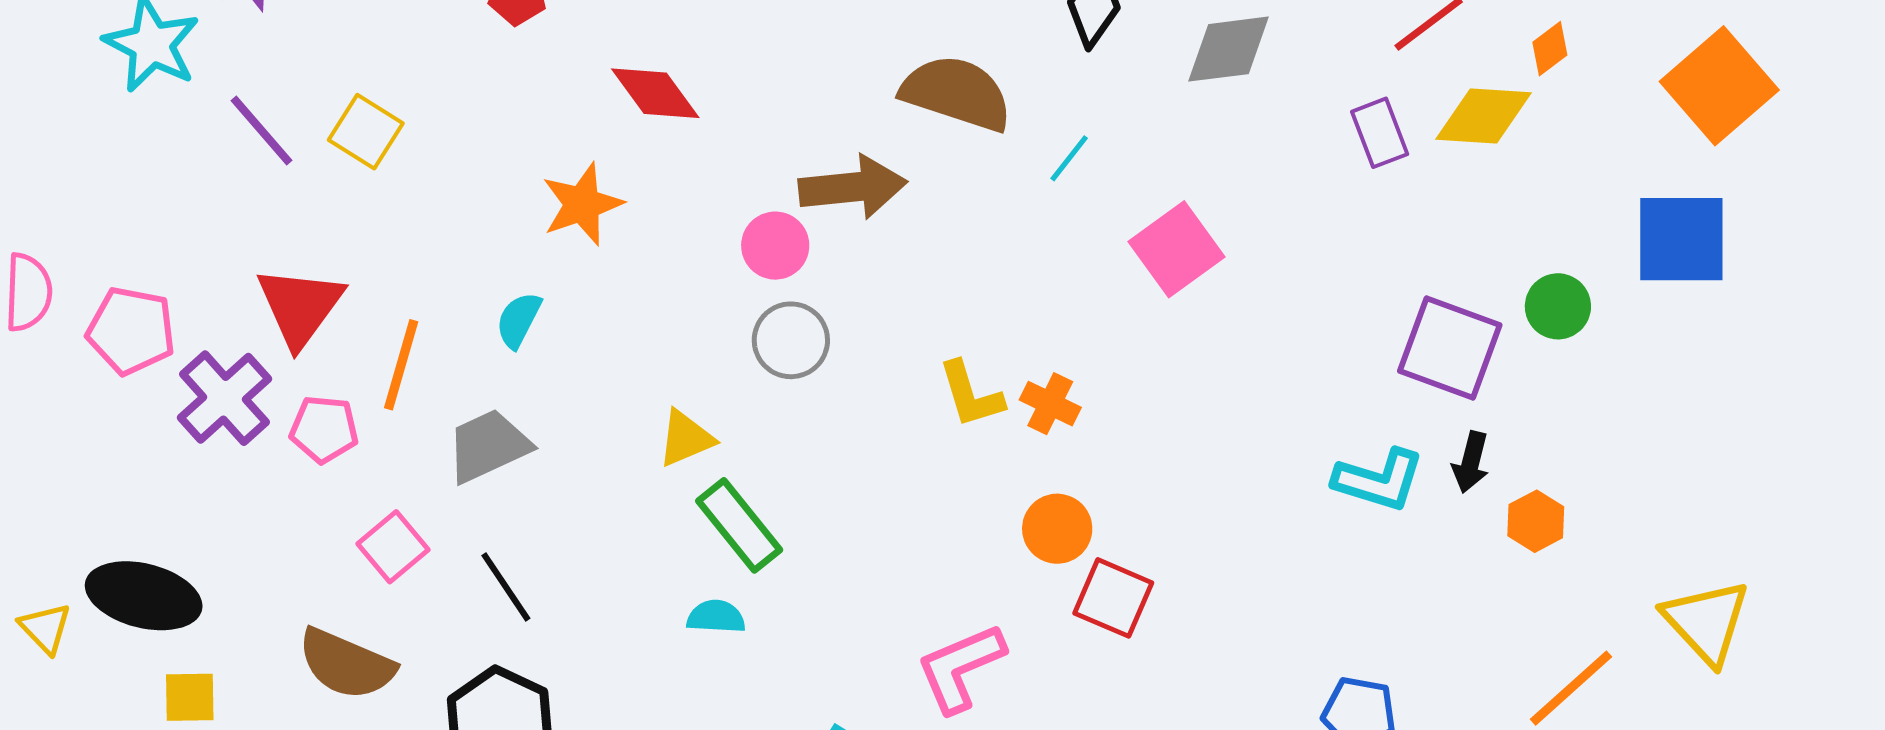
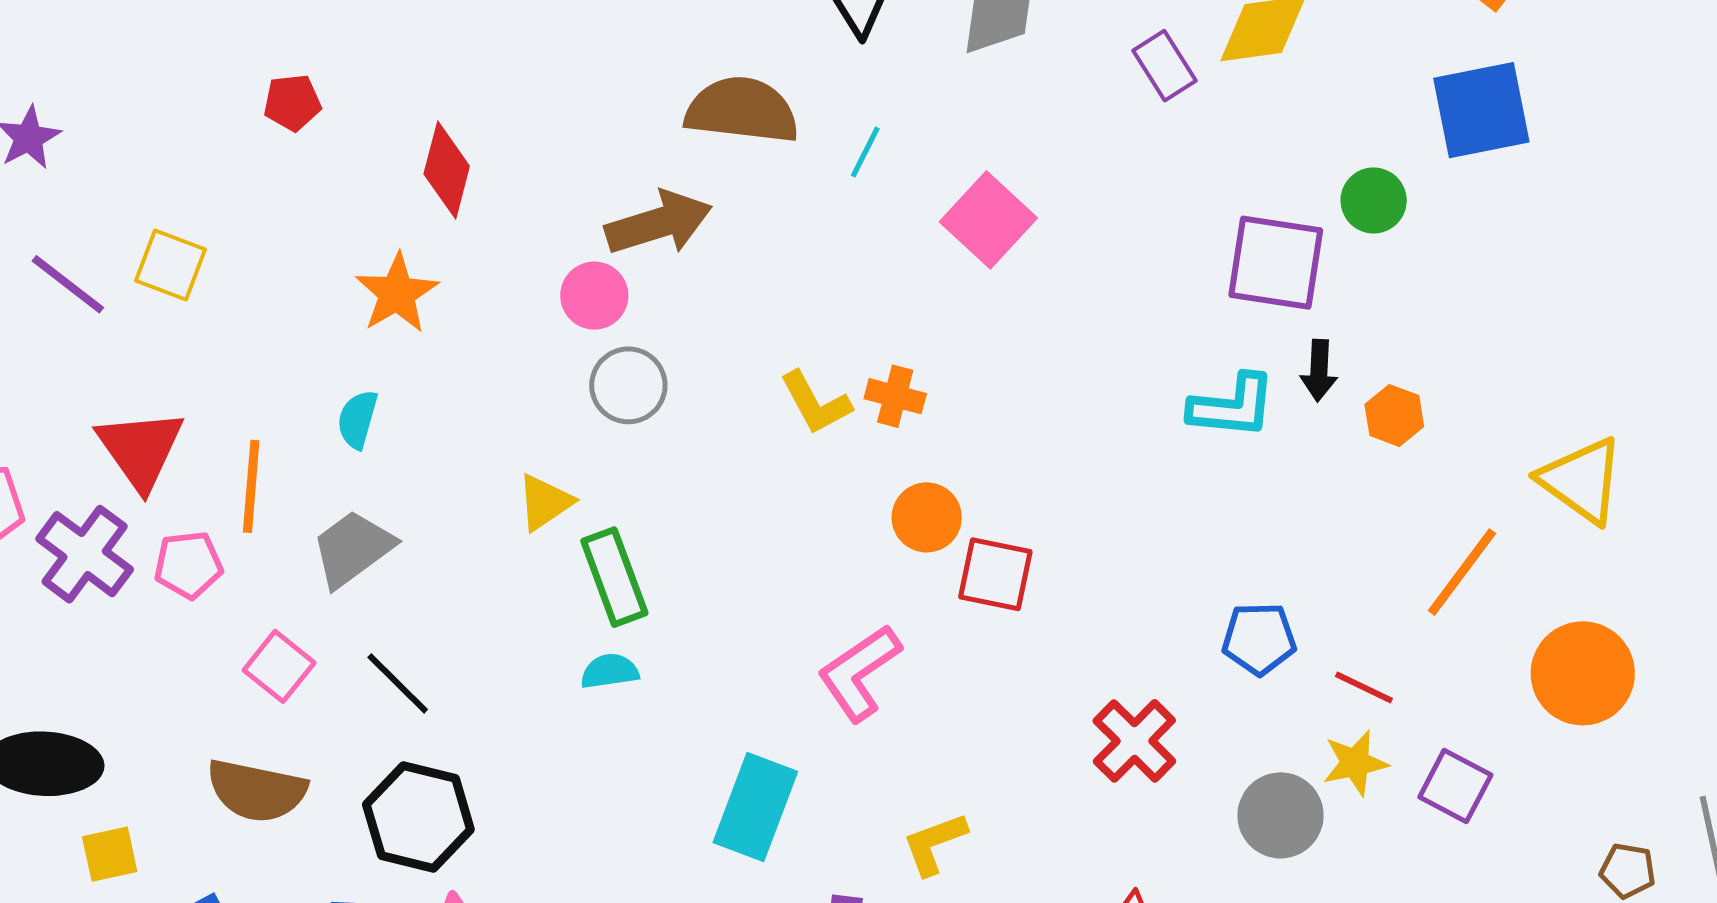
red diamond: (655, 93) -> (447, 170), turned 62
green rectangle: (739, 525) -> (614, 577), turned 30

